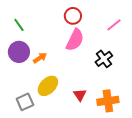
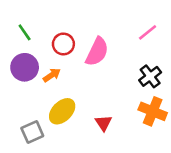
red circle: (73, 16) -> (63, 44), moved
black cross: (104, 59) -> (150, 76), moved
orange cross: (108, 101) -> (153, 111), moved, turned 30

